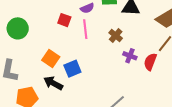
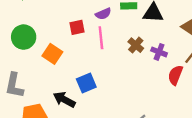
red square: (64, 20) -> (77, 27), turned -32
purple cross: (130, 56) -> (159, 52), moved
orange square: (51, 58) -> (52, 54), moved

